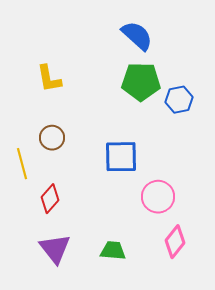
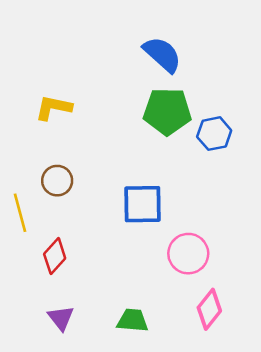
yellow L-shape: (49, 79) -> (53, 108), turned 112
purple triangle: (55, 249) -> (61, 318), size x0.7

